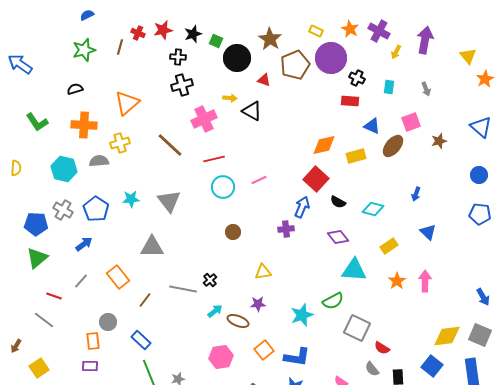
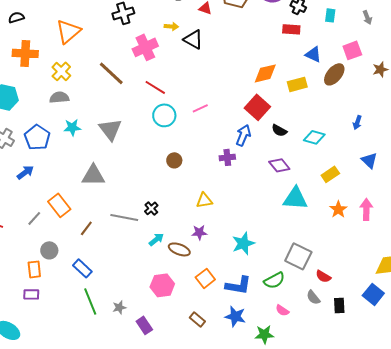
yellow cross: (120, 143) -> (61, 71), turned -30
red line: (214, 159) -> (155, 87), turned 45
gray semicircle: (99, 161) -> (59, 97), moved
gray line: (81, 281) -> (34, 218), moved
green semicircle: (333, 301) -> (274, 280), moved

